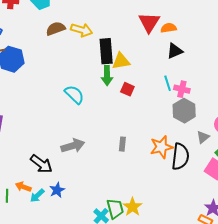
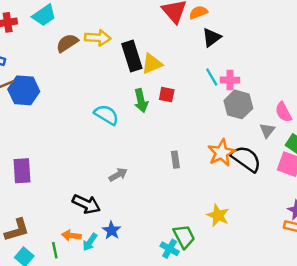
green arrow: (107, 76) -> (141, 101), moved
gray arrow: (73, 146) -> (118, 175), size x0.7
black semicircle: (180, 156) -> (246, 159), turned -48
yellow star: (133, 207) -> (218, 215), moved

